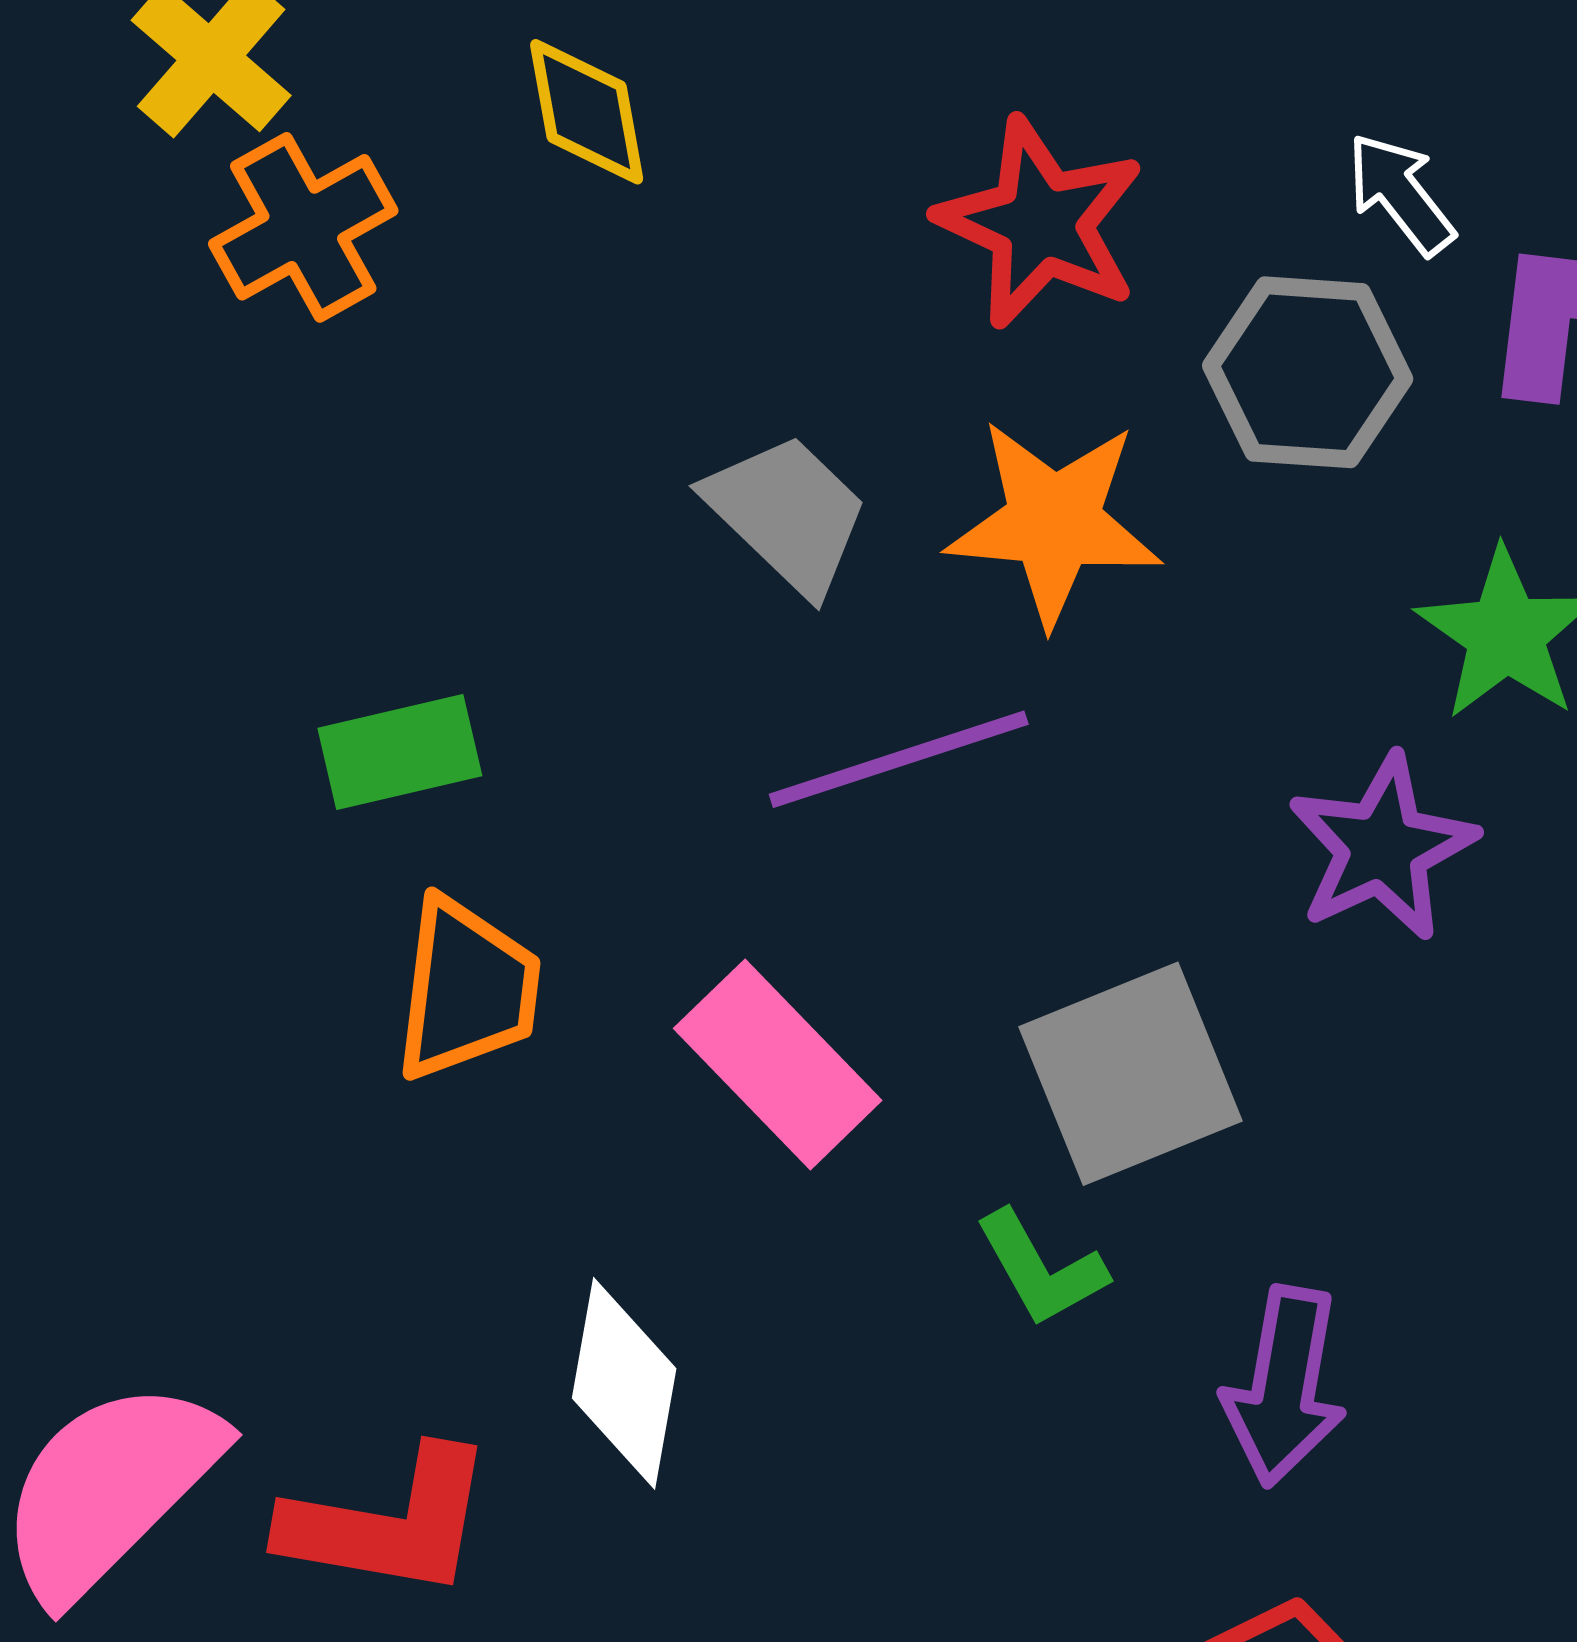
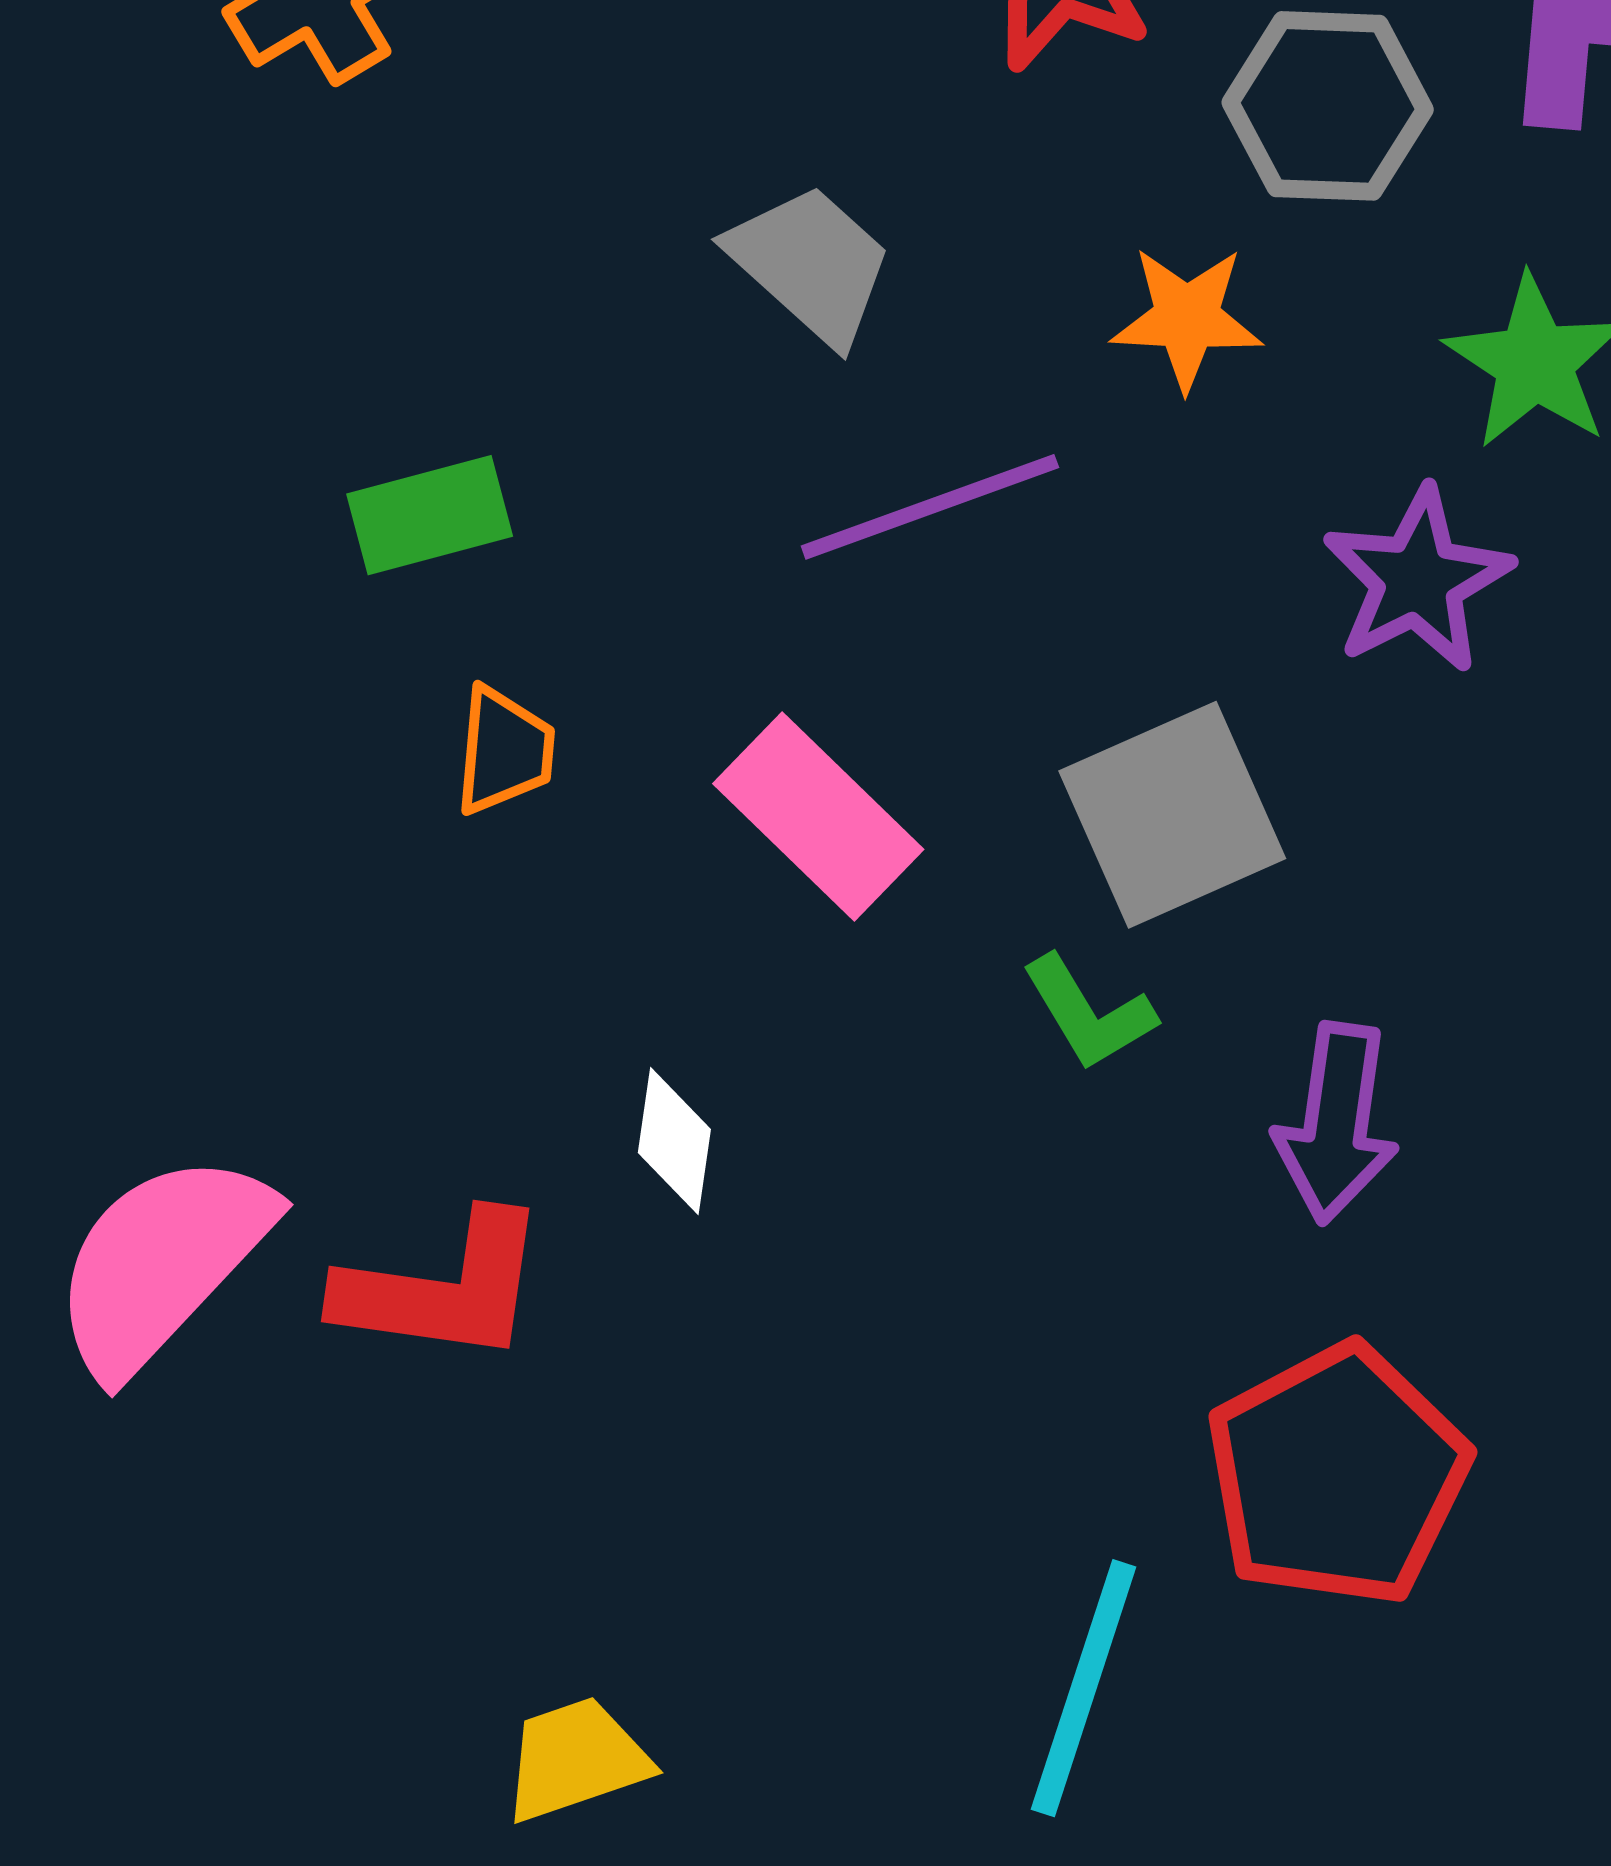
orange star: (1054, 522) -> (1187, 318), moved, size x0.7
orange trapezoid: (467, 989) -> (504, 751), size x0.7
white diamond: (624, 1383) -> (674, 1141), size x0.7

